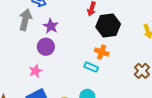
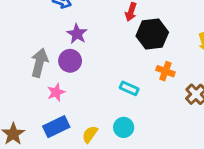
gray arrow: (25, 20) -> (39, 63), moved
orange cross: (102, 52) -> (165, 71), moved

